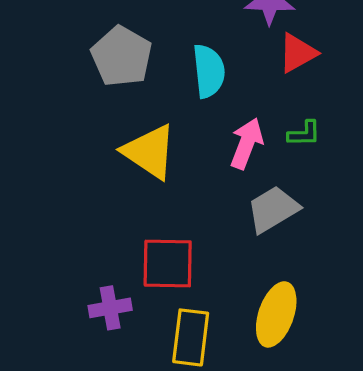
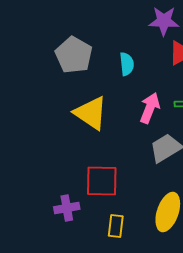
cyan semicircle: (209, 71) -> (127, 64), size x0.7
yellow rectangle: (191, 337) -> (116, 226), size x0.7

